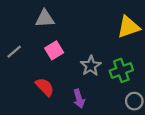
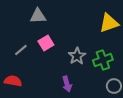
gray line: (14, 52) -> (21, 50), moved
red semicircle: (45, 87) -> (13, 81), moved, turned -36

